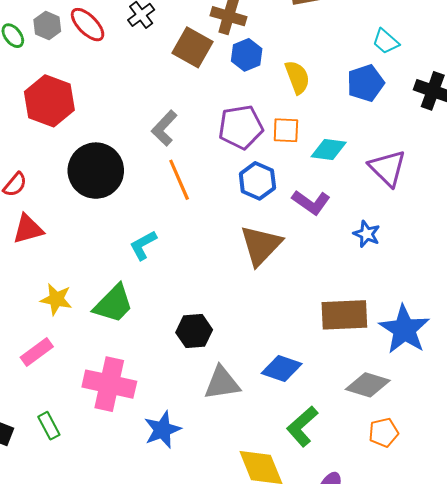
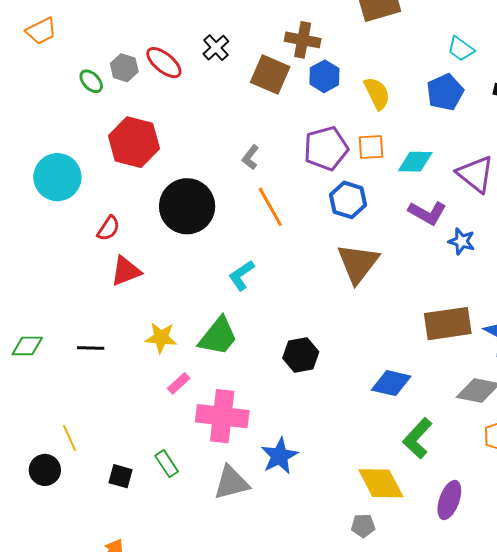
gray L-shape: (164, 128) -> (250, 157), size x0.7
purple L-shape: (311, 202) -> (427, 213), moved
pink rectangle: (37, 352) -> (179, 383), moved, size x0.7
gray triangle: (222, 383) -> (231, 483), moved

